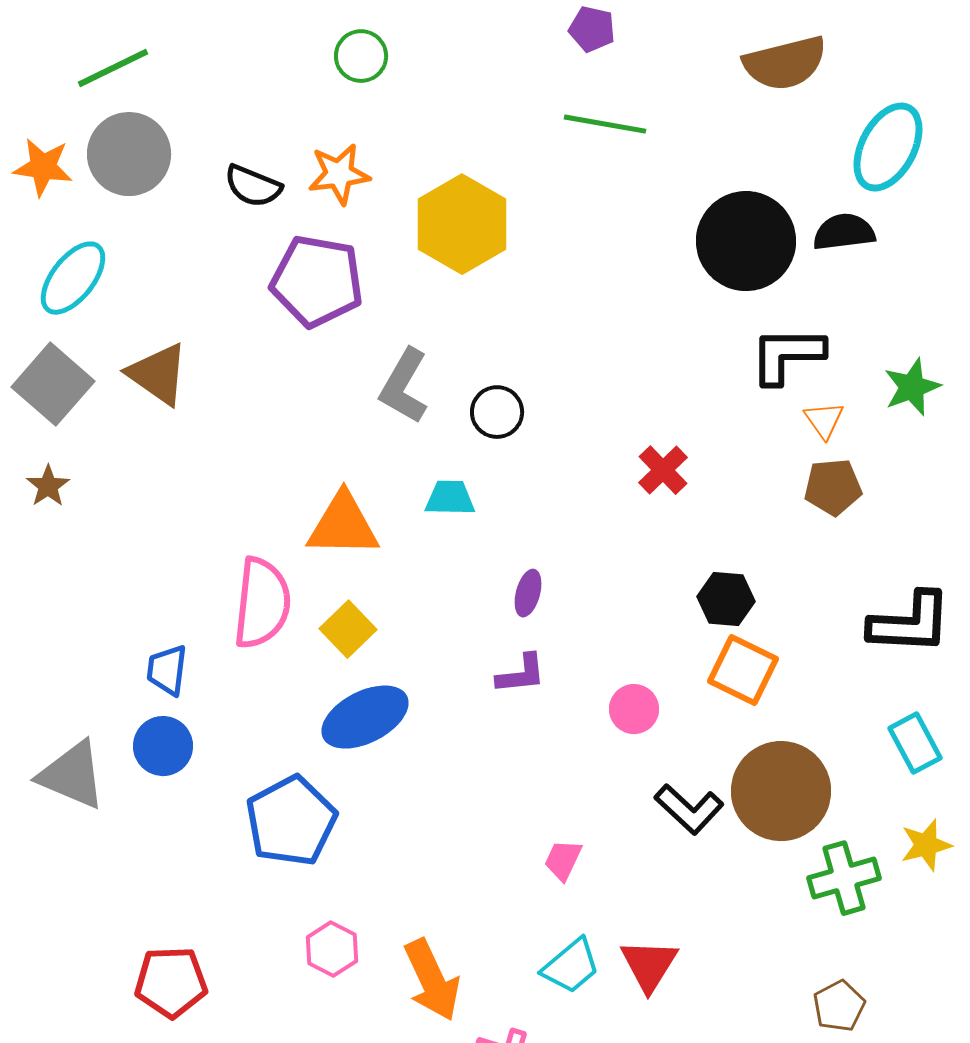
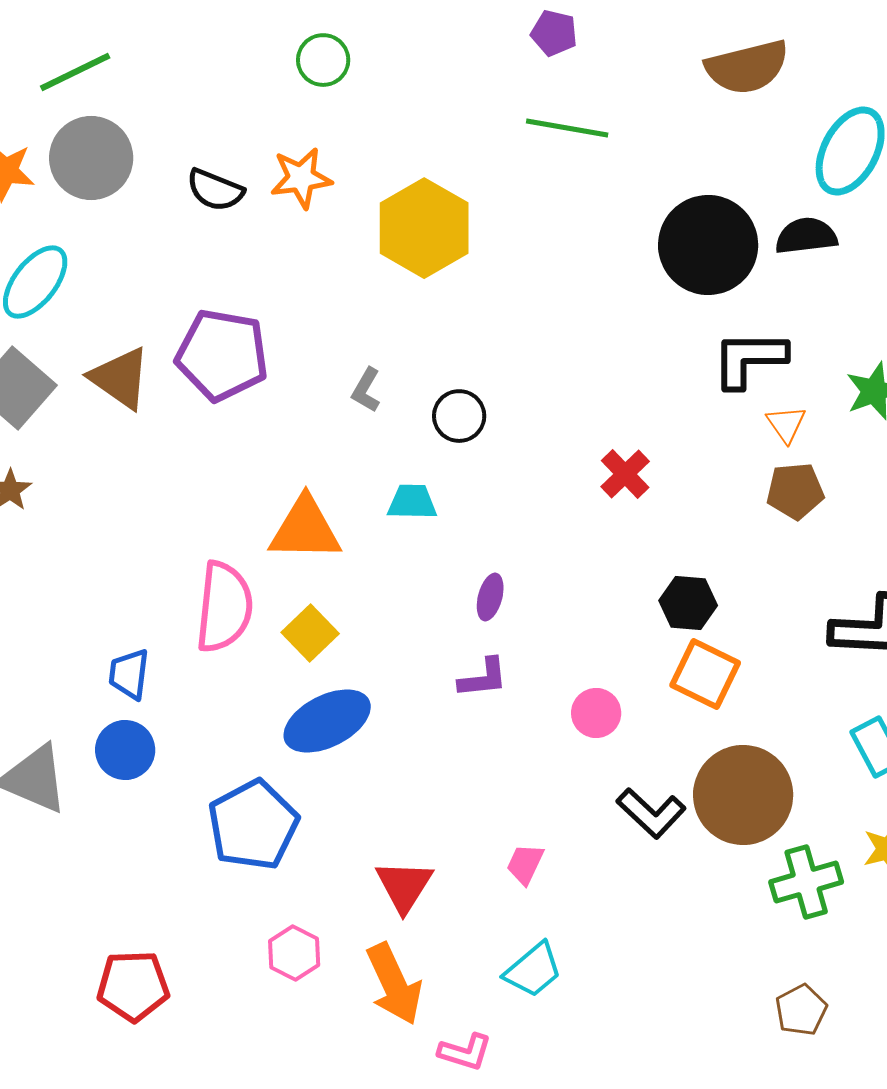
purple pentagon: (317, 281) -> (222, 355), moved
gray L-shape: (404, 386) -> (366, 390), size x0.6
red triangle: (649, 965) -> (404, 886), moved

